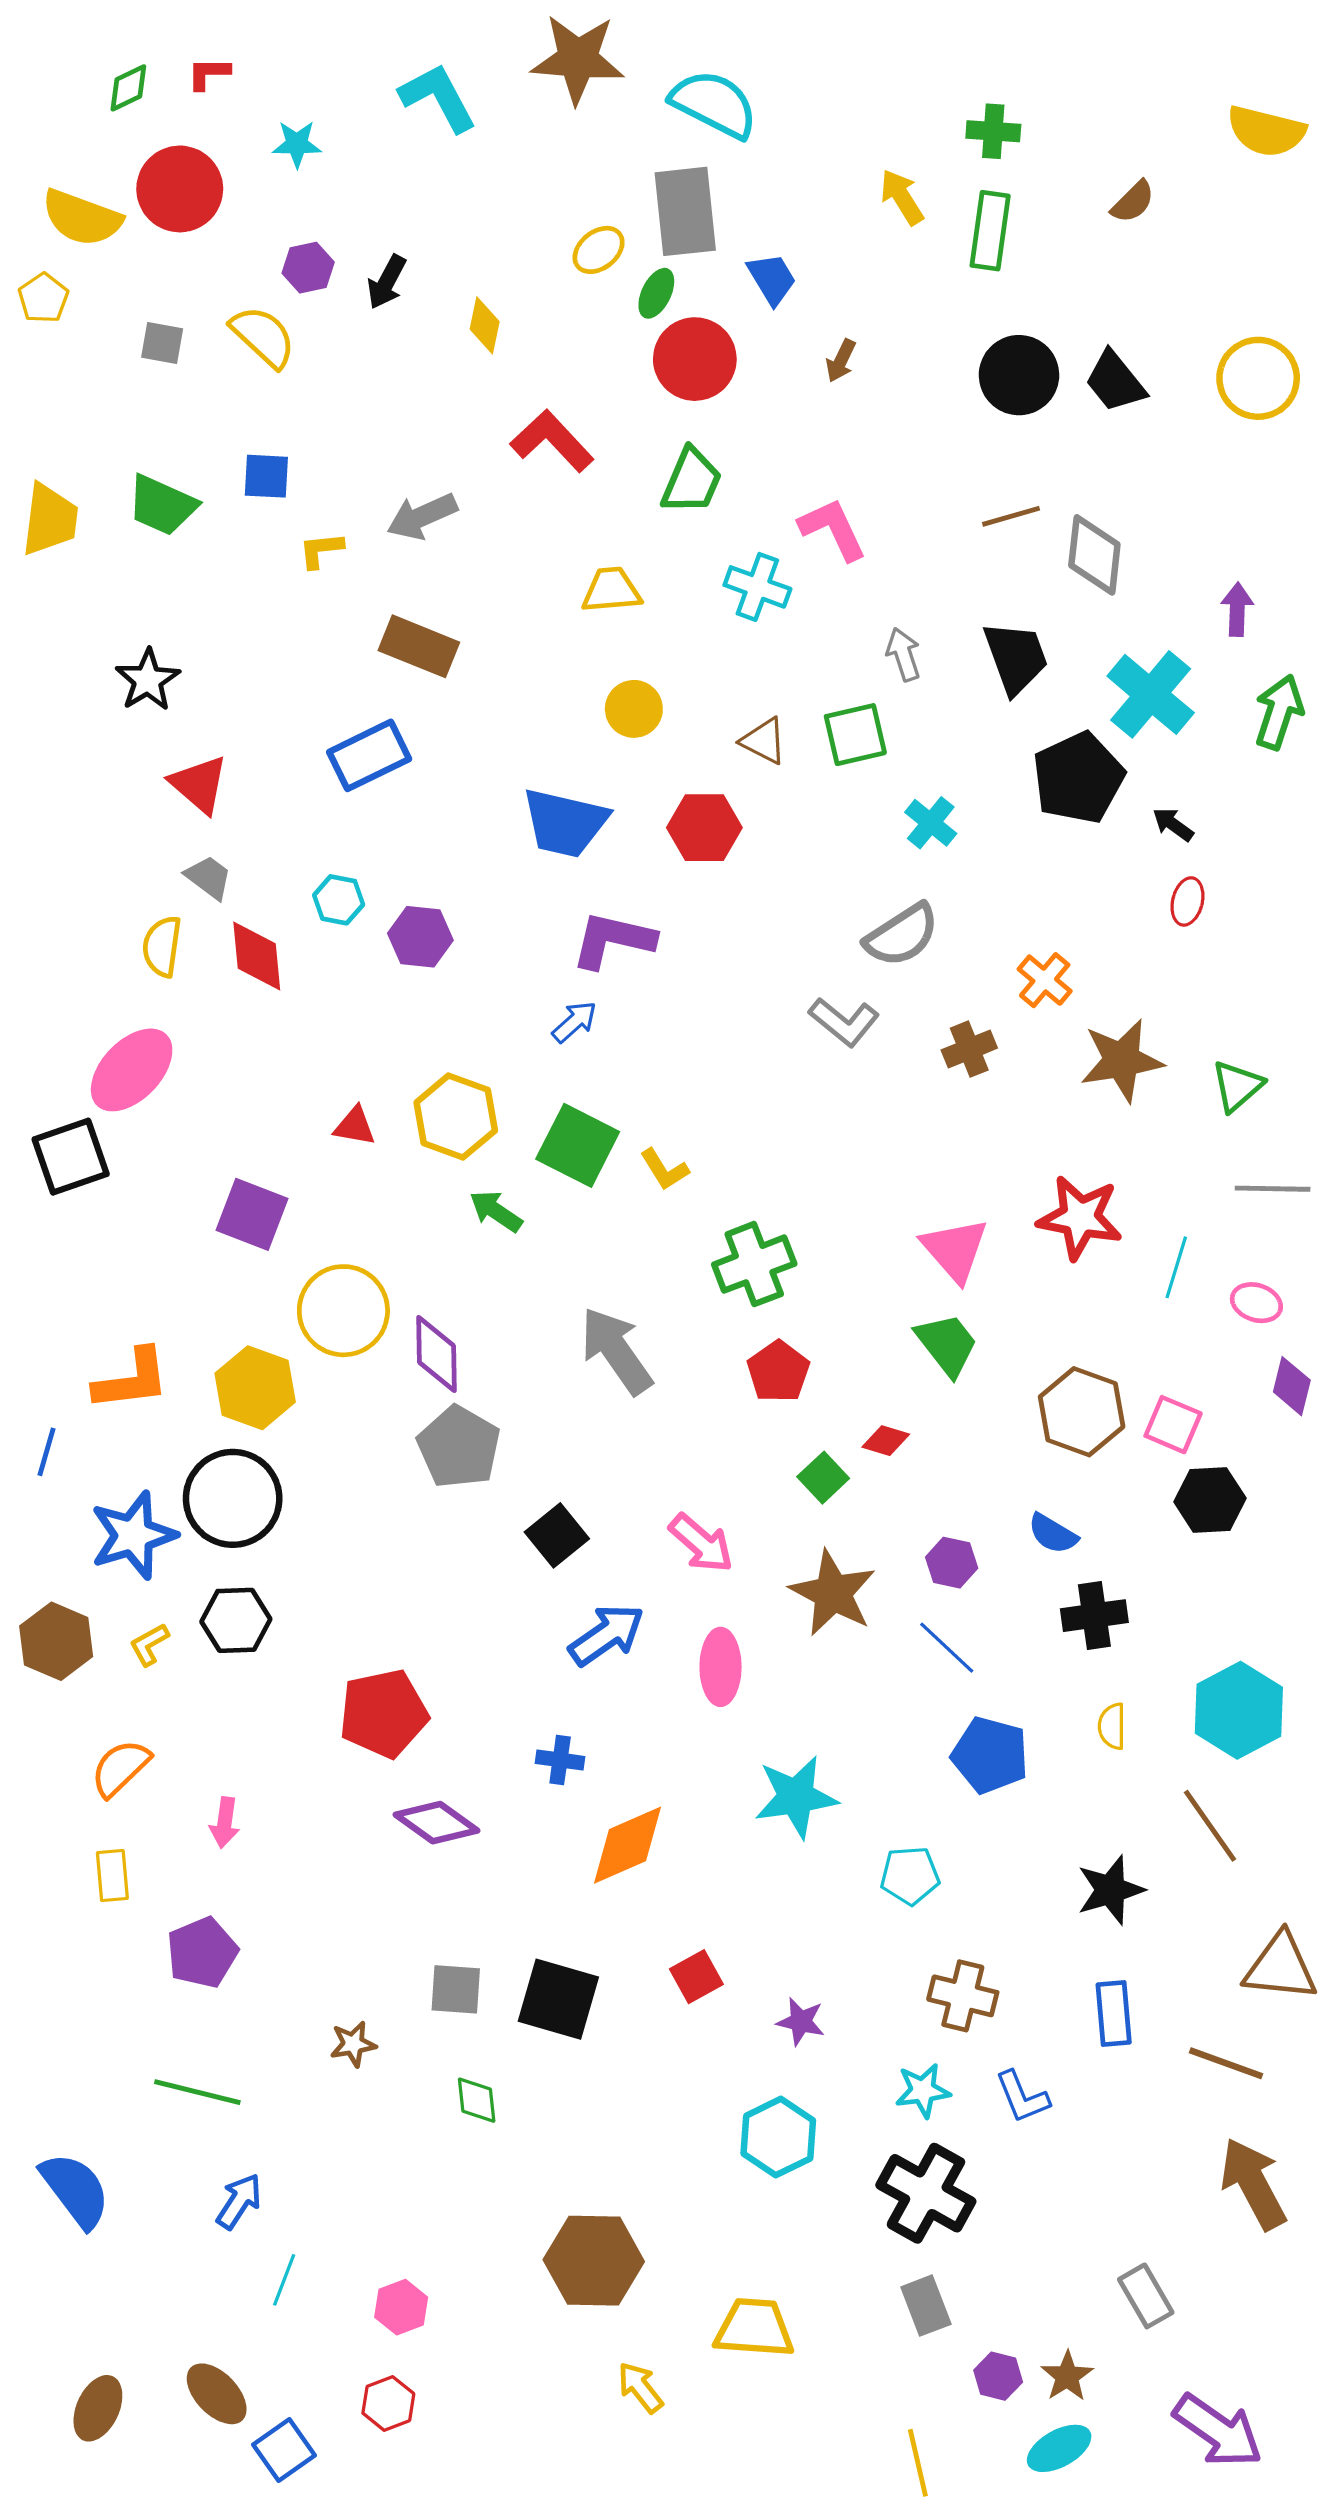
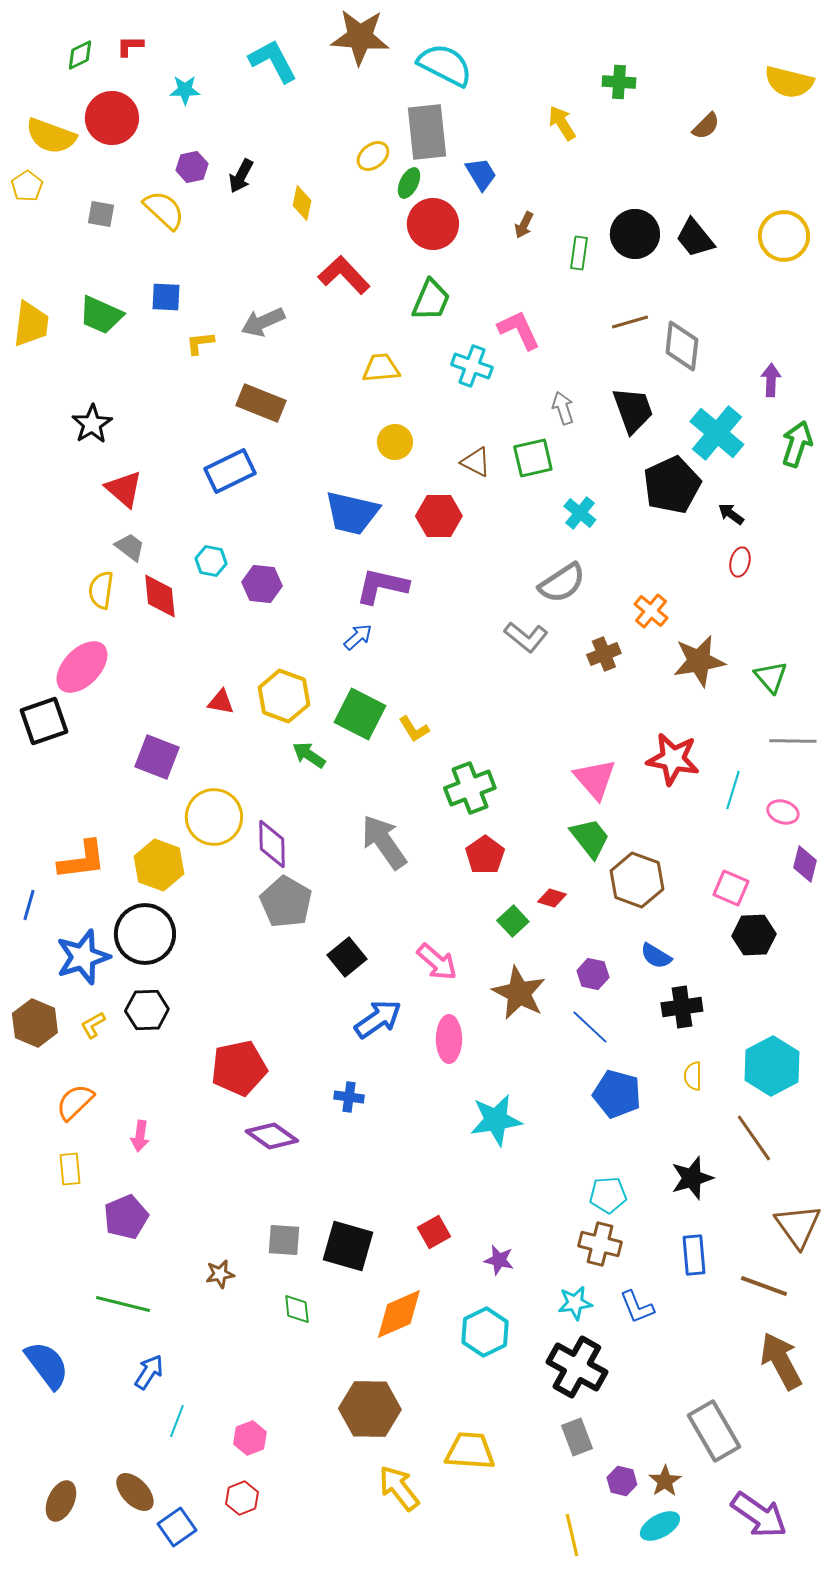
green rectangle: (990, 231) -> (579, 253), moved, size x0.7
green triangle: (1237, 1086) -> (771, 677), turned -30
brown hexagon: (1082, 1412) -> (637, 880), moved
orange diamond: (627, 1845) -> (399, 1314), moved
cyan pentagon: (910, 1876) -> (608, 1195), moved
brown triangle: (1281, 1967) -> (798, 1226), turned 48
gray rectangle: (1146, 2296) -> (714, 1431), size x1.5
yellow arrow: (640, 2387) -> (399, 1488), size x1.4

